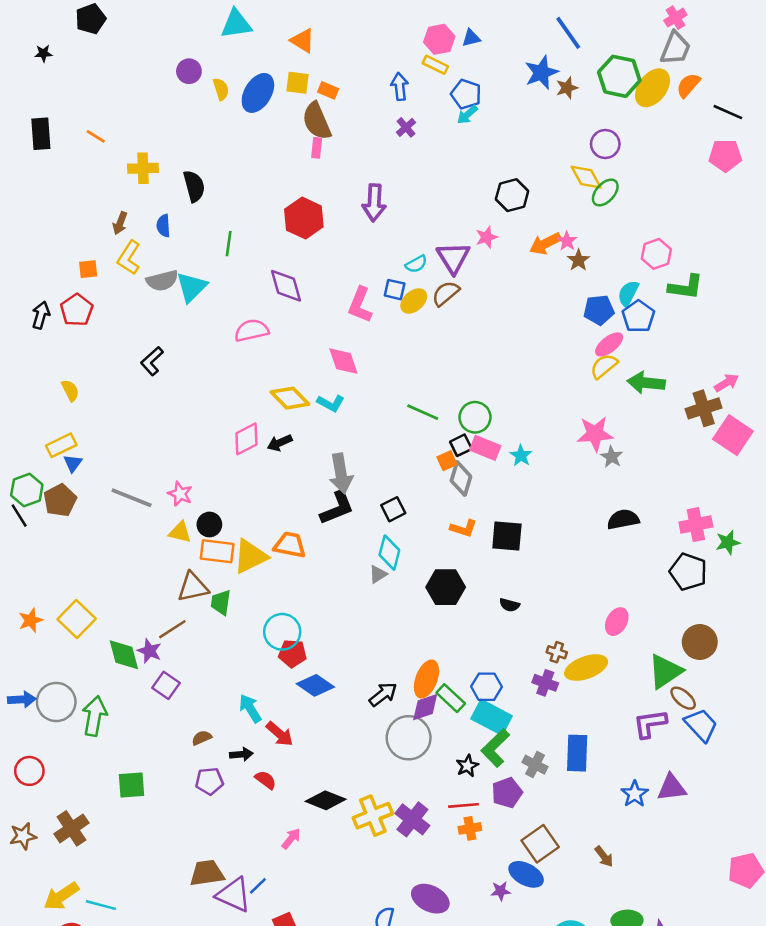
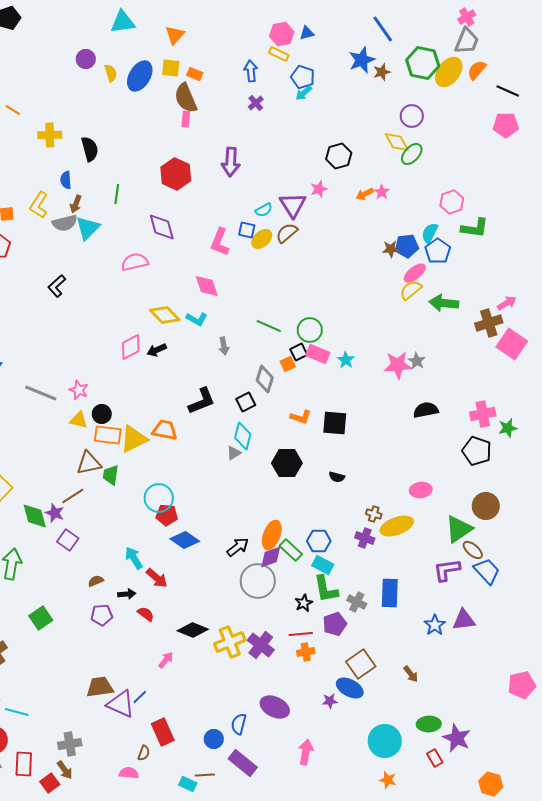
orange triangle: (303, 41) -> (175, 35), turned 40
brown arrow: (120, 223) -> (76, 204), moved
orange arrow: (545, 244) -> (365, 194), size x0.7
brown star: (578, 260) -> (391, 249), moved, turned 30
pink star: (595, 434) -> (398, 365), moved
gray arrow: (341, 473) -> (224, 346), moved, size x0.6
gray diamond: (461, 479) -> (265, 379), moved
pink ellipse: (617, 622) -> (421, 490), turned 55
cyan rectangle: (492, 717) -> (323, 565), size x0.7
green L-shape: (495, 748) -> (326, 589), turned -56
green square: (132, 785) -> (41, 618), turned -30

